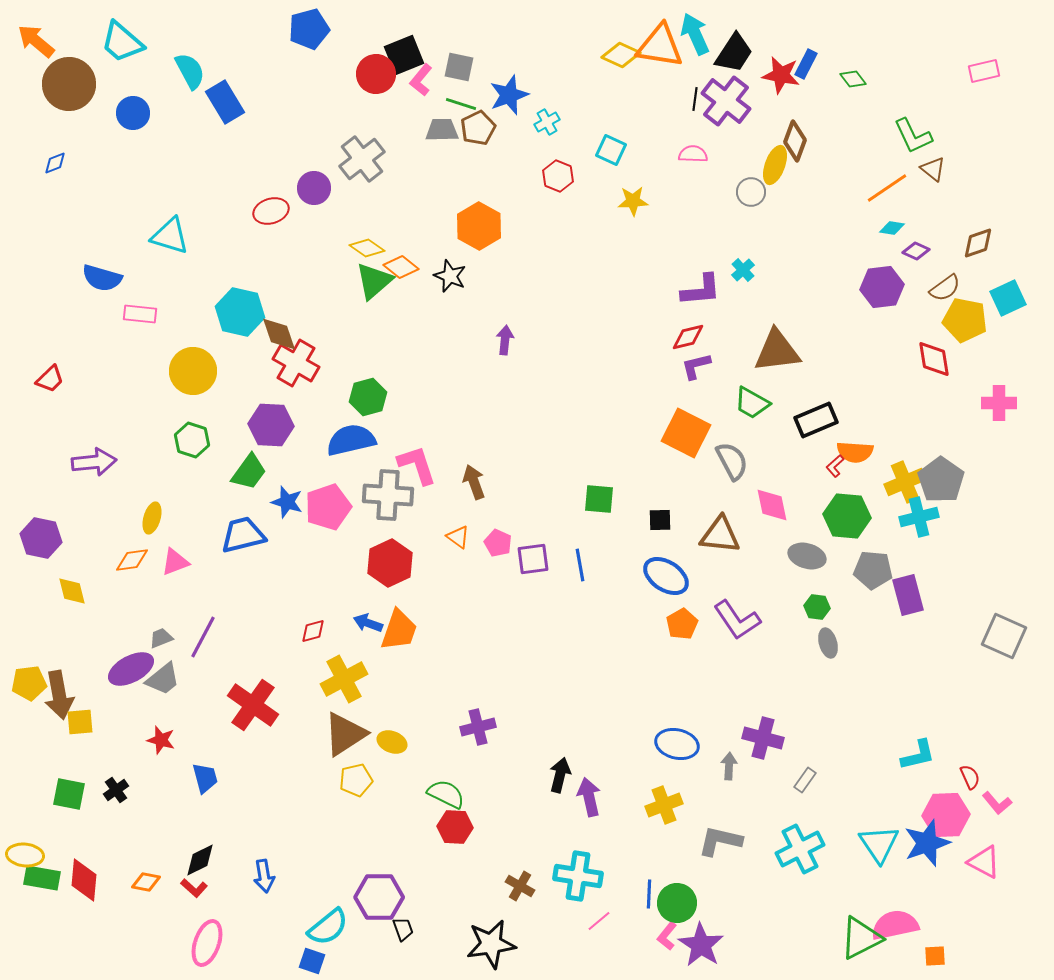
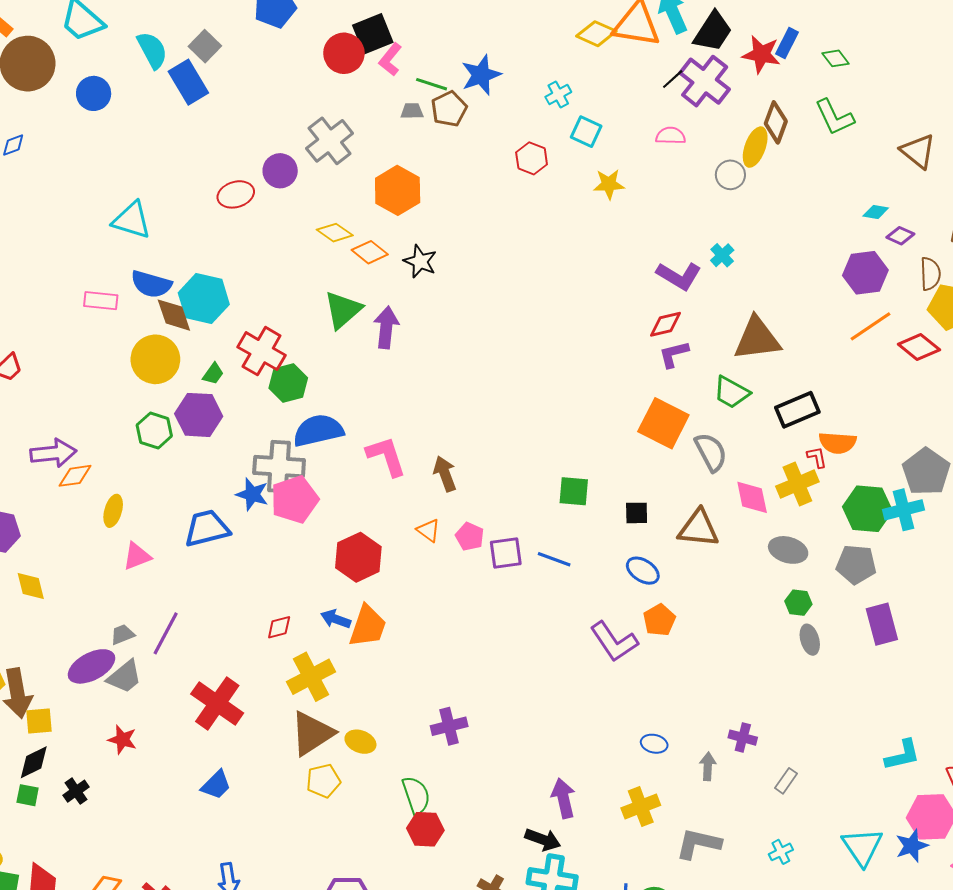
gray square: (459, 67) -> (205, 46), moved, turned 32
black line: (695, 99) -> (673, 79), turned 40
cyan cross: (547, 122) -> (558, 94), moved
gray trapezoid: (442, 130) -> (412, 111), size x0.7
green L-shape: (913, 136) -> (834, 117), moved
brown triangle: (933, 169) -> (918, 151), size x1.4
orange line: (887, 188) -> (871, 326), moved
orange hexagon: (479, 226) -> (398, 190), moved
blue semicircle: (102, 278) -> (151, 284), moved
green triangle: (374, 281) -> (343, 310), moved
brown semicircle: (945, 288) -> (930, 274), turned -56
purple L-shape: (701, 290) -> (679, 276), turned 36
brown diamond: (279, 334) -> (174, 315), moved
purple arrow: (505, 340) -> (386, 327), moved, size x1.4
red diamond: (934, 359) -> (919, 347), turned -42
green hexagon: (368, 397) -> (288, 383), moved
purple hexagon: (271, 425) -> (199, 415), moved
red L-shape: (835, 466) -> (817, 457), turned 120
green trapezoid: (249, 472) -> (213, 374), moved, size x0.6
yellow cross: (905, 482) -> (797, 484), moved
gray cross: (388, 495) -> (279, 467), moved
green hexagon: (847, 516) -> (867, 509), moved
orange diamond: (132, 560) -> (75, 476), moved
blue line: (580, 565) -> (554, 559), turned -60
blue ellipse: (666, 576) -> (643, 571), size x0.7
purple rectangle: (908, 595) -> (882, 624), moved
purple L-shape: (737, 620) -> (614, 642), moved
purple cross: (763, 738) -> (743, 738), size x0.7
blue ellipse: (677, 744) -> (654, 744), size x0.6
black arrow: (560, 775) -> (543, 840), moved, turned 96
blue trapezoid: (205, 778) -> (216, 785), moved, turned 60
green square: (69, 794) -> (28, 795), size x0.7
green semicircle: (446, 794) -> (416, 795), turned 45
blue star: (927, 843) -> (912, 846), size x0.7
cyan cross: (800, 849) -> (781, 852), size x0.5
black diamond: (200, 860) -> (34, 762), moved

